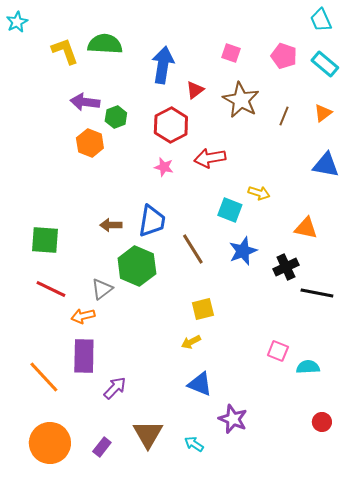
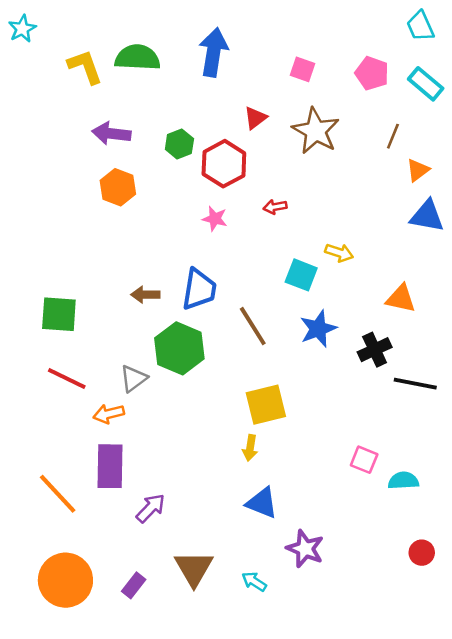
blue arrow: (163, 65) -> (213, 52), moved
orange triangle: (323, 113) -> (418, 170), moved
brown line: (284, 116) -> (393, 136), moved
green hexagon: (116, 117) -> (179, 144), moved
red arrow: (210, 158) -> (275, 207), size x0.6
yellow square: (203, 309) -> (266, 405), size x1.4
yellow arrow: (191, 342) -> (250, 448), turned -54

